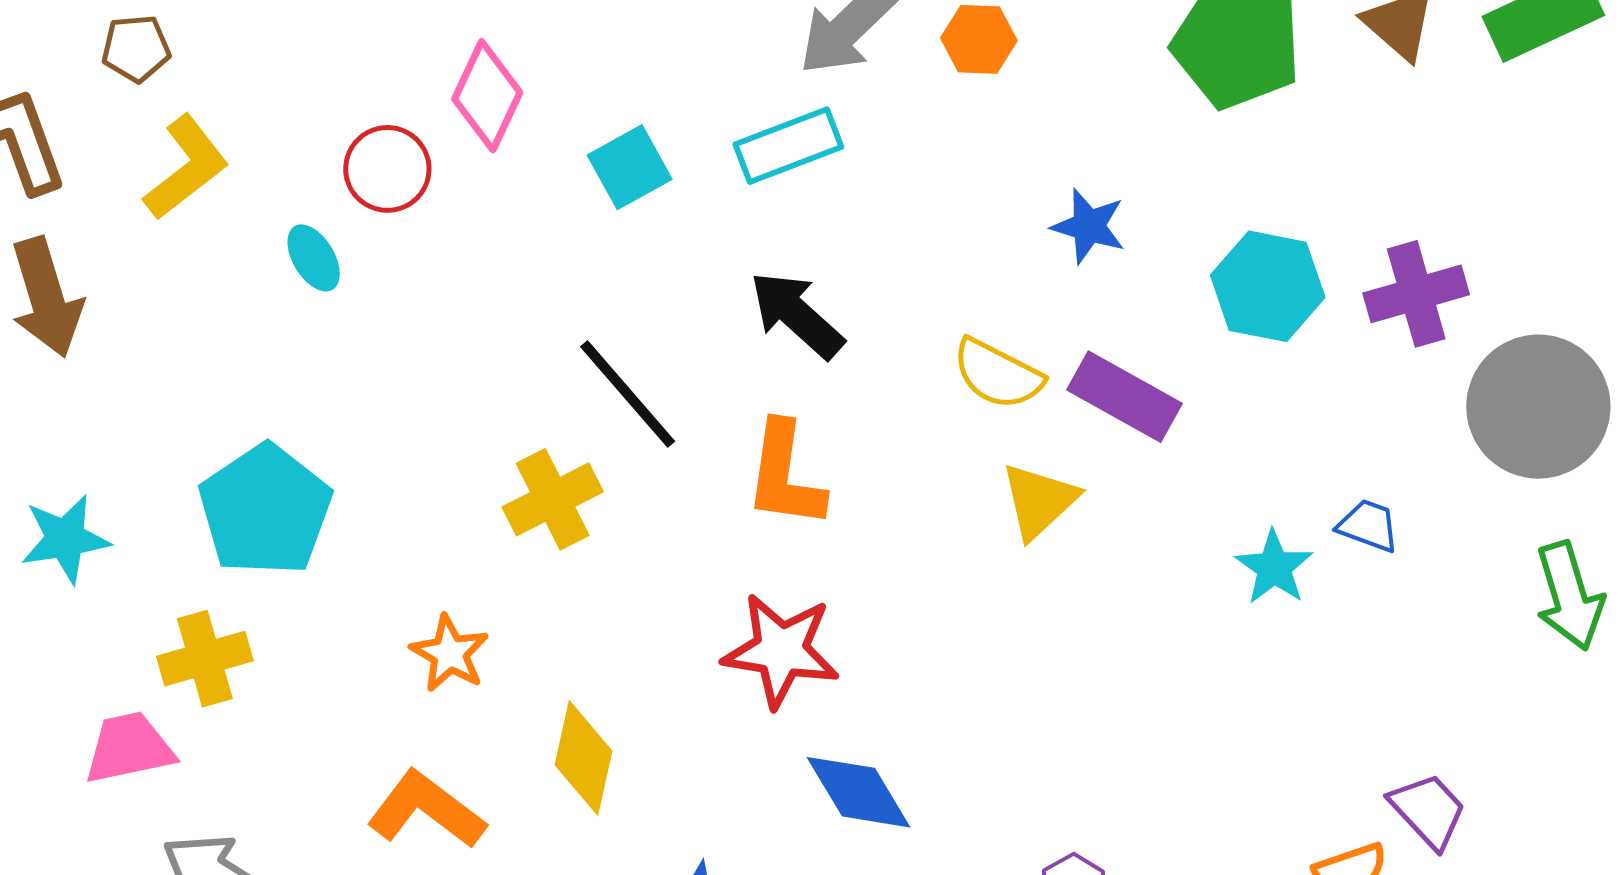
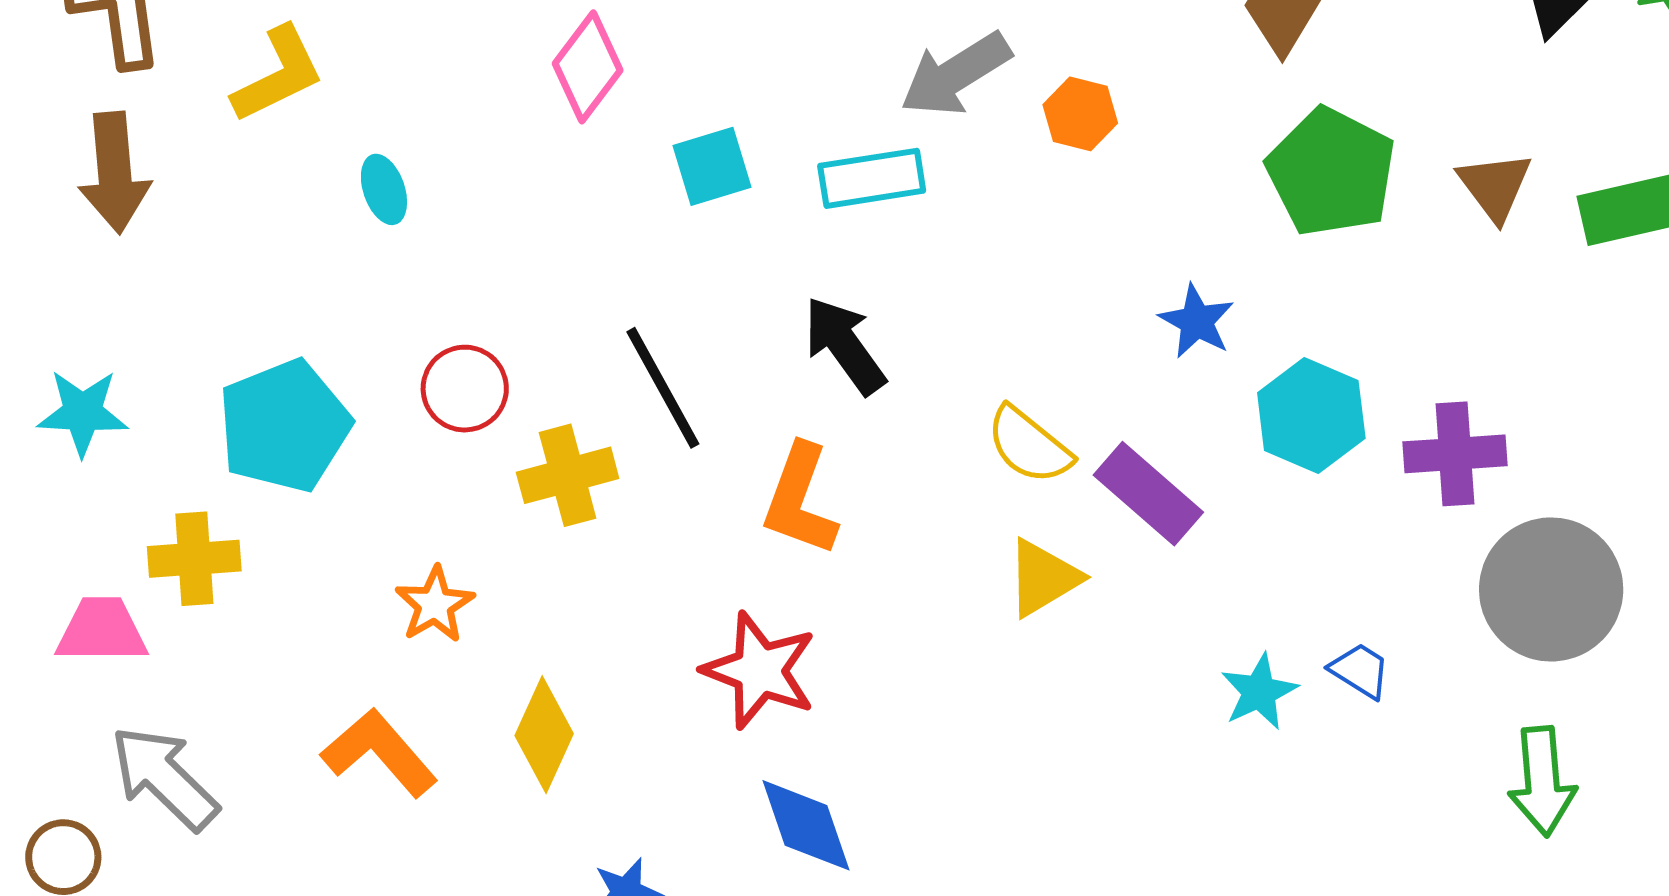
red circle: (387, 169) -> (465, 389), moved
blue star: (1089, 226) -> (1197, 321), moved

